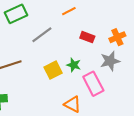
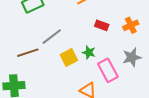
gray line: (42, 35) -> (52, 37), moved
gray star: (110, 61) -> (132, 57), moved

